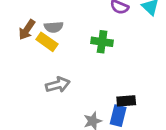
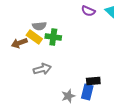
brown arrow: (27, 30) -> (19, 43), moved, turned 35
green cross: (102, 42) -> (53, 37), moved

